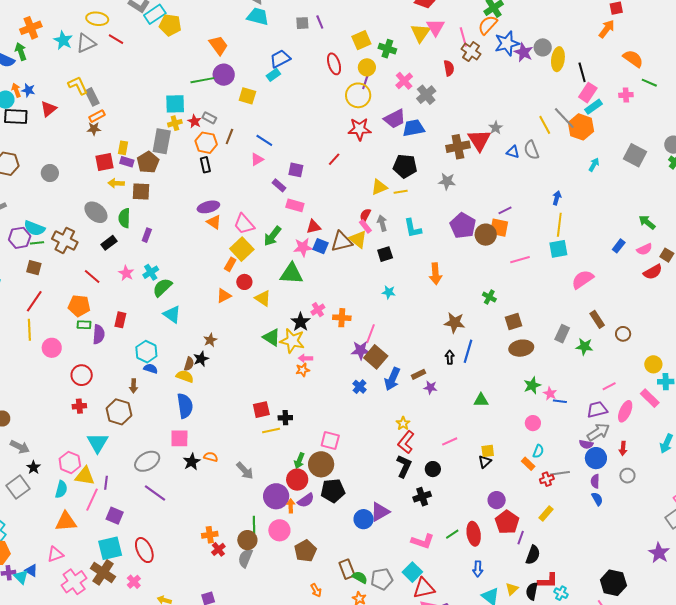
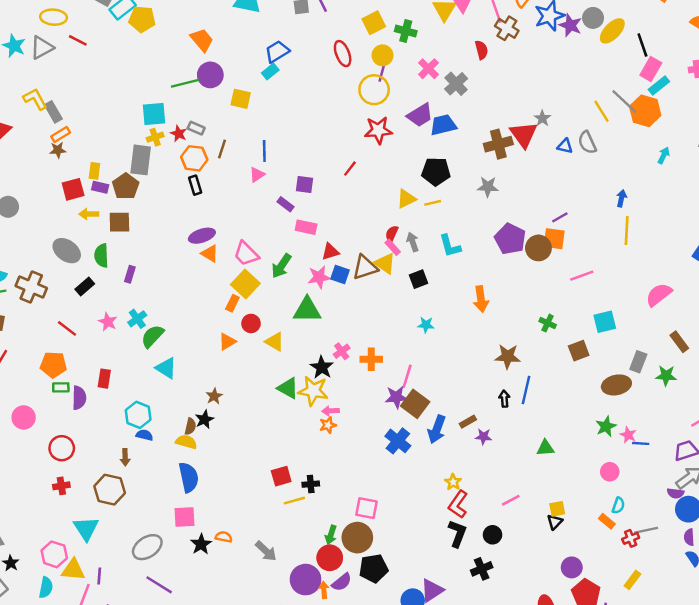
yellow ellipse: (558, 59) -> (612, 31), turned 40
blue line: (264, 140) -> (264, 151), turned 60
cyan square: (558, 249) -> (605, 322), moved
brown ellipse: (521, 348) -> (616, 385), moved
blue cross: (360, 387) -> (398, 441), size x1.5

